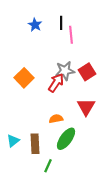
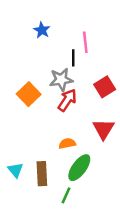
black line: (61, 23) -> (73, 58), moved
gray star: (65, 71) -> (61, 80), moved
cyan triangle: (13, 141) -> (15, 170), turned -32
green line: (48, 166) -> (66, 195), moved

